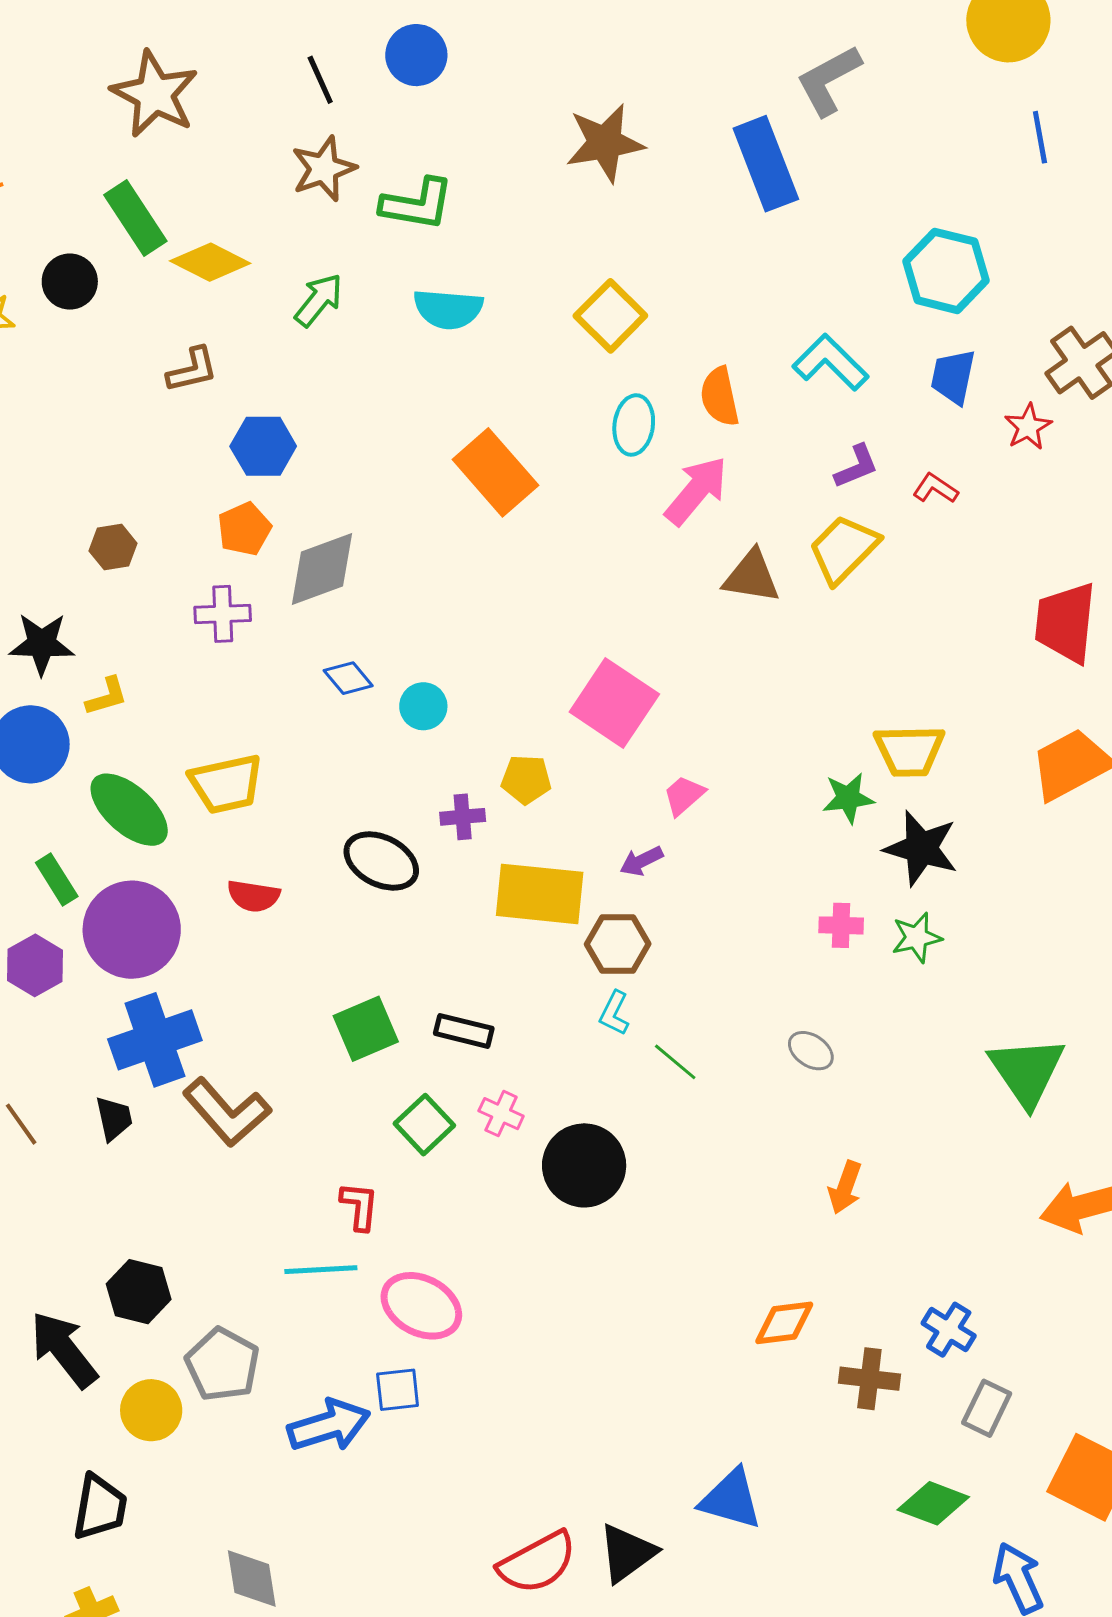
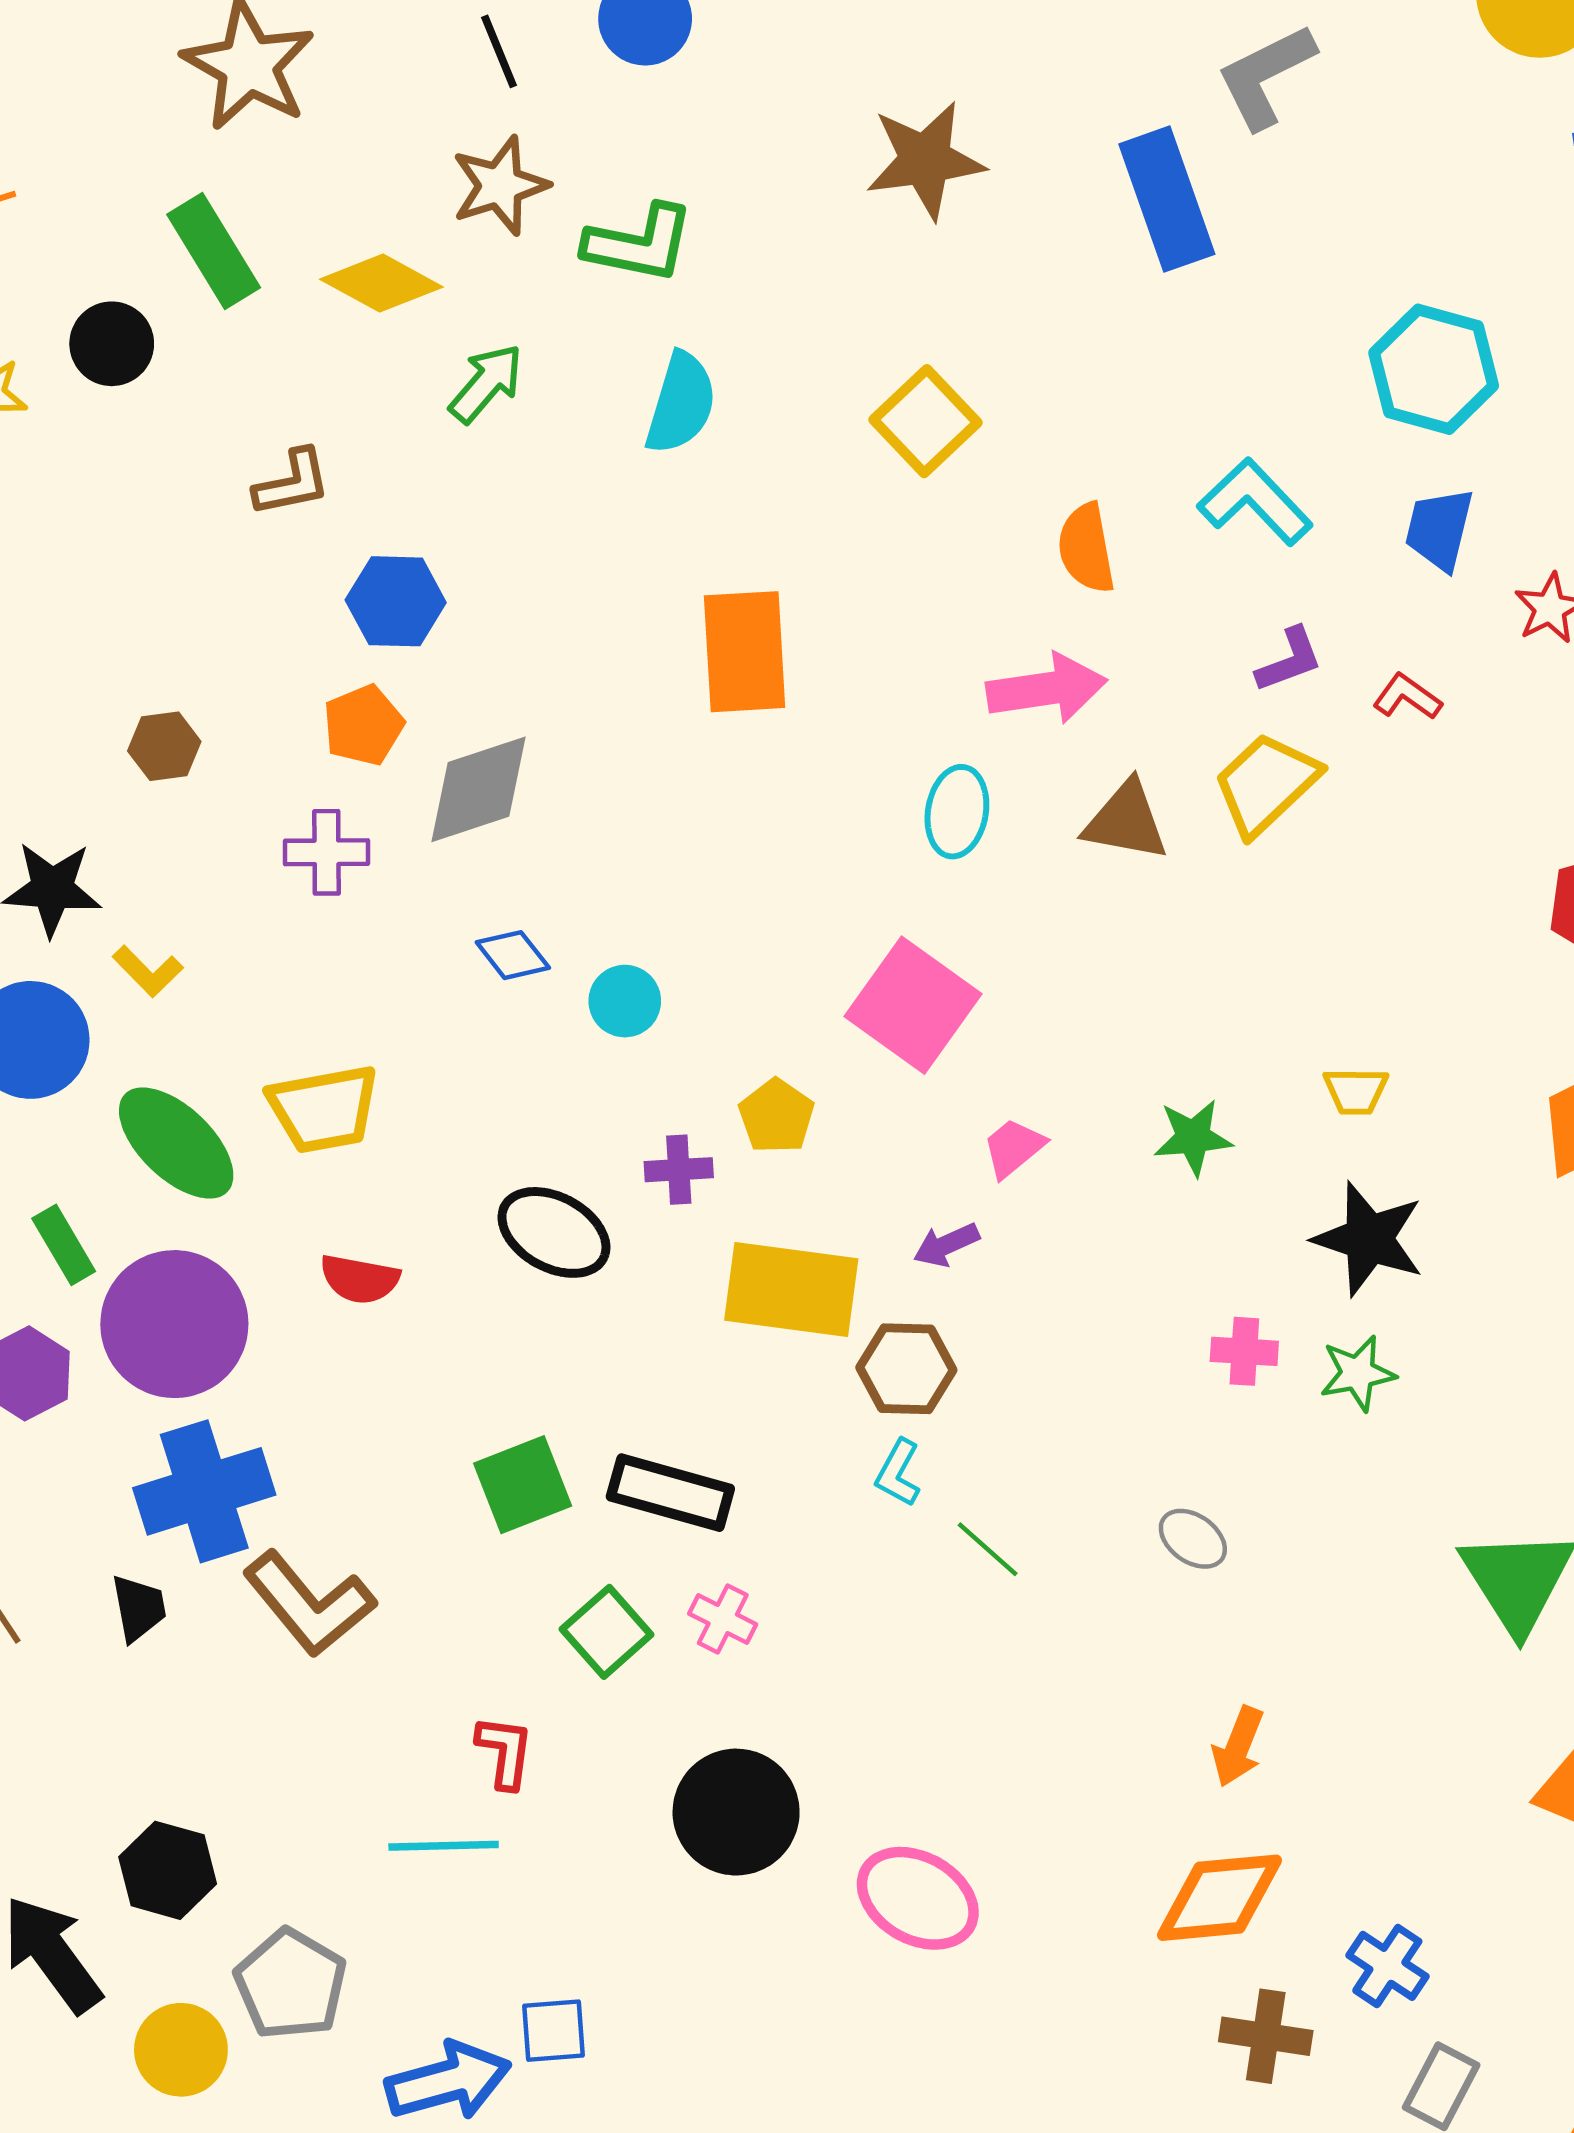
yellow diamond: (210, 262) -> (381, 283), moved
cyan semicircle: (448, 309) -> (681, 403), turned -80
cyan ellipse: (634, 425) -> (957, 812), moved
orange rectangle: (495, 472) -> (745, 652), turned 36
pink arrow: (696, 491) -> (1047, 689), turned 40
yellow L-shape: (107, 696) -> (148, 971), turned 60
yellow trapezoid: (909, 751) -> (1356, 1091), size x0.6
yellow pentagon: (526, 779) -> (776, 1116), turned 30
green star: (848, 798) -> (1193, 1137), moved
black rectangle: (464, 1031) -> (670, 1493), size x1.4
black circle: (584, 1165) -> (736, 1812), moved
pink ellipse: (421, 1306) -> (918, 1898), moved
orange diamond: (784, 1323) -> (1219, 1898), moved, size x1.4

